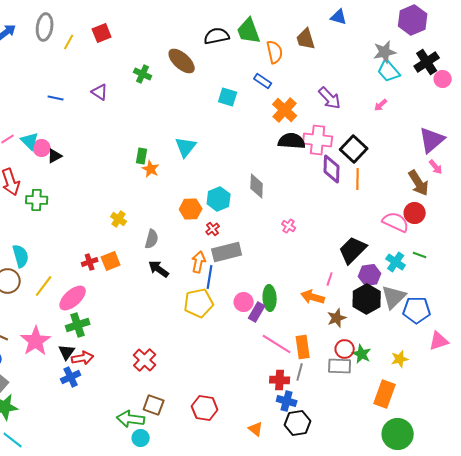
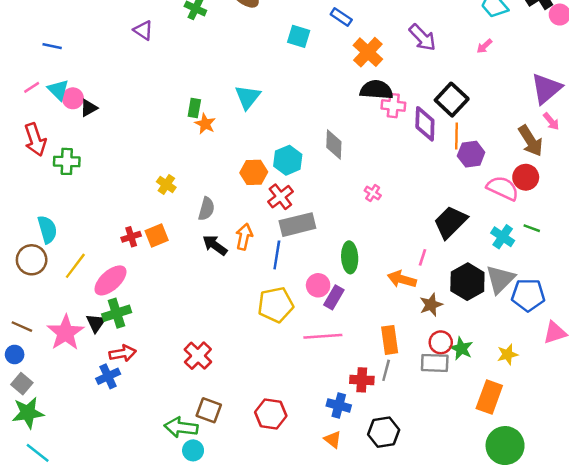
blue line: (56, 98) -> (52, 46), moved
pink cross: (318, 140) -> (393, 106), moved, size x0.7
red cross: (213, 229) -> (280, 197), size x1.5
orange arrow: (199, 262) -> (244, 237), moved
purple hexagon: (370, 275) -> (471, 154), moved
green ellipse: (270, 298) -> (350, 257), moved
yellow pentagon: (199, 303) -> (276, 305), moved
pink line: (277, 344) -> (323, 336), moved, turned -36
black triangle: (67, 352) -> (96, 323), moved
blue cross: (287, 401) -> (339, 405), moved

